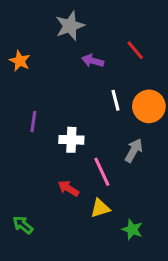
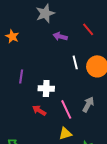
gray arrow: (134, 150) -> (88, 104), moved
red arrow: (68, 188) -> (39, 110), moved

